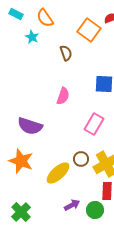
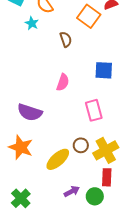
pink rectangle: (94, 124) -> (94, 110), turned -45

